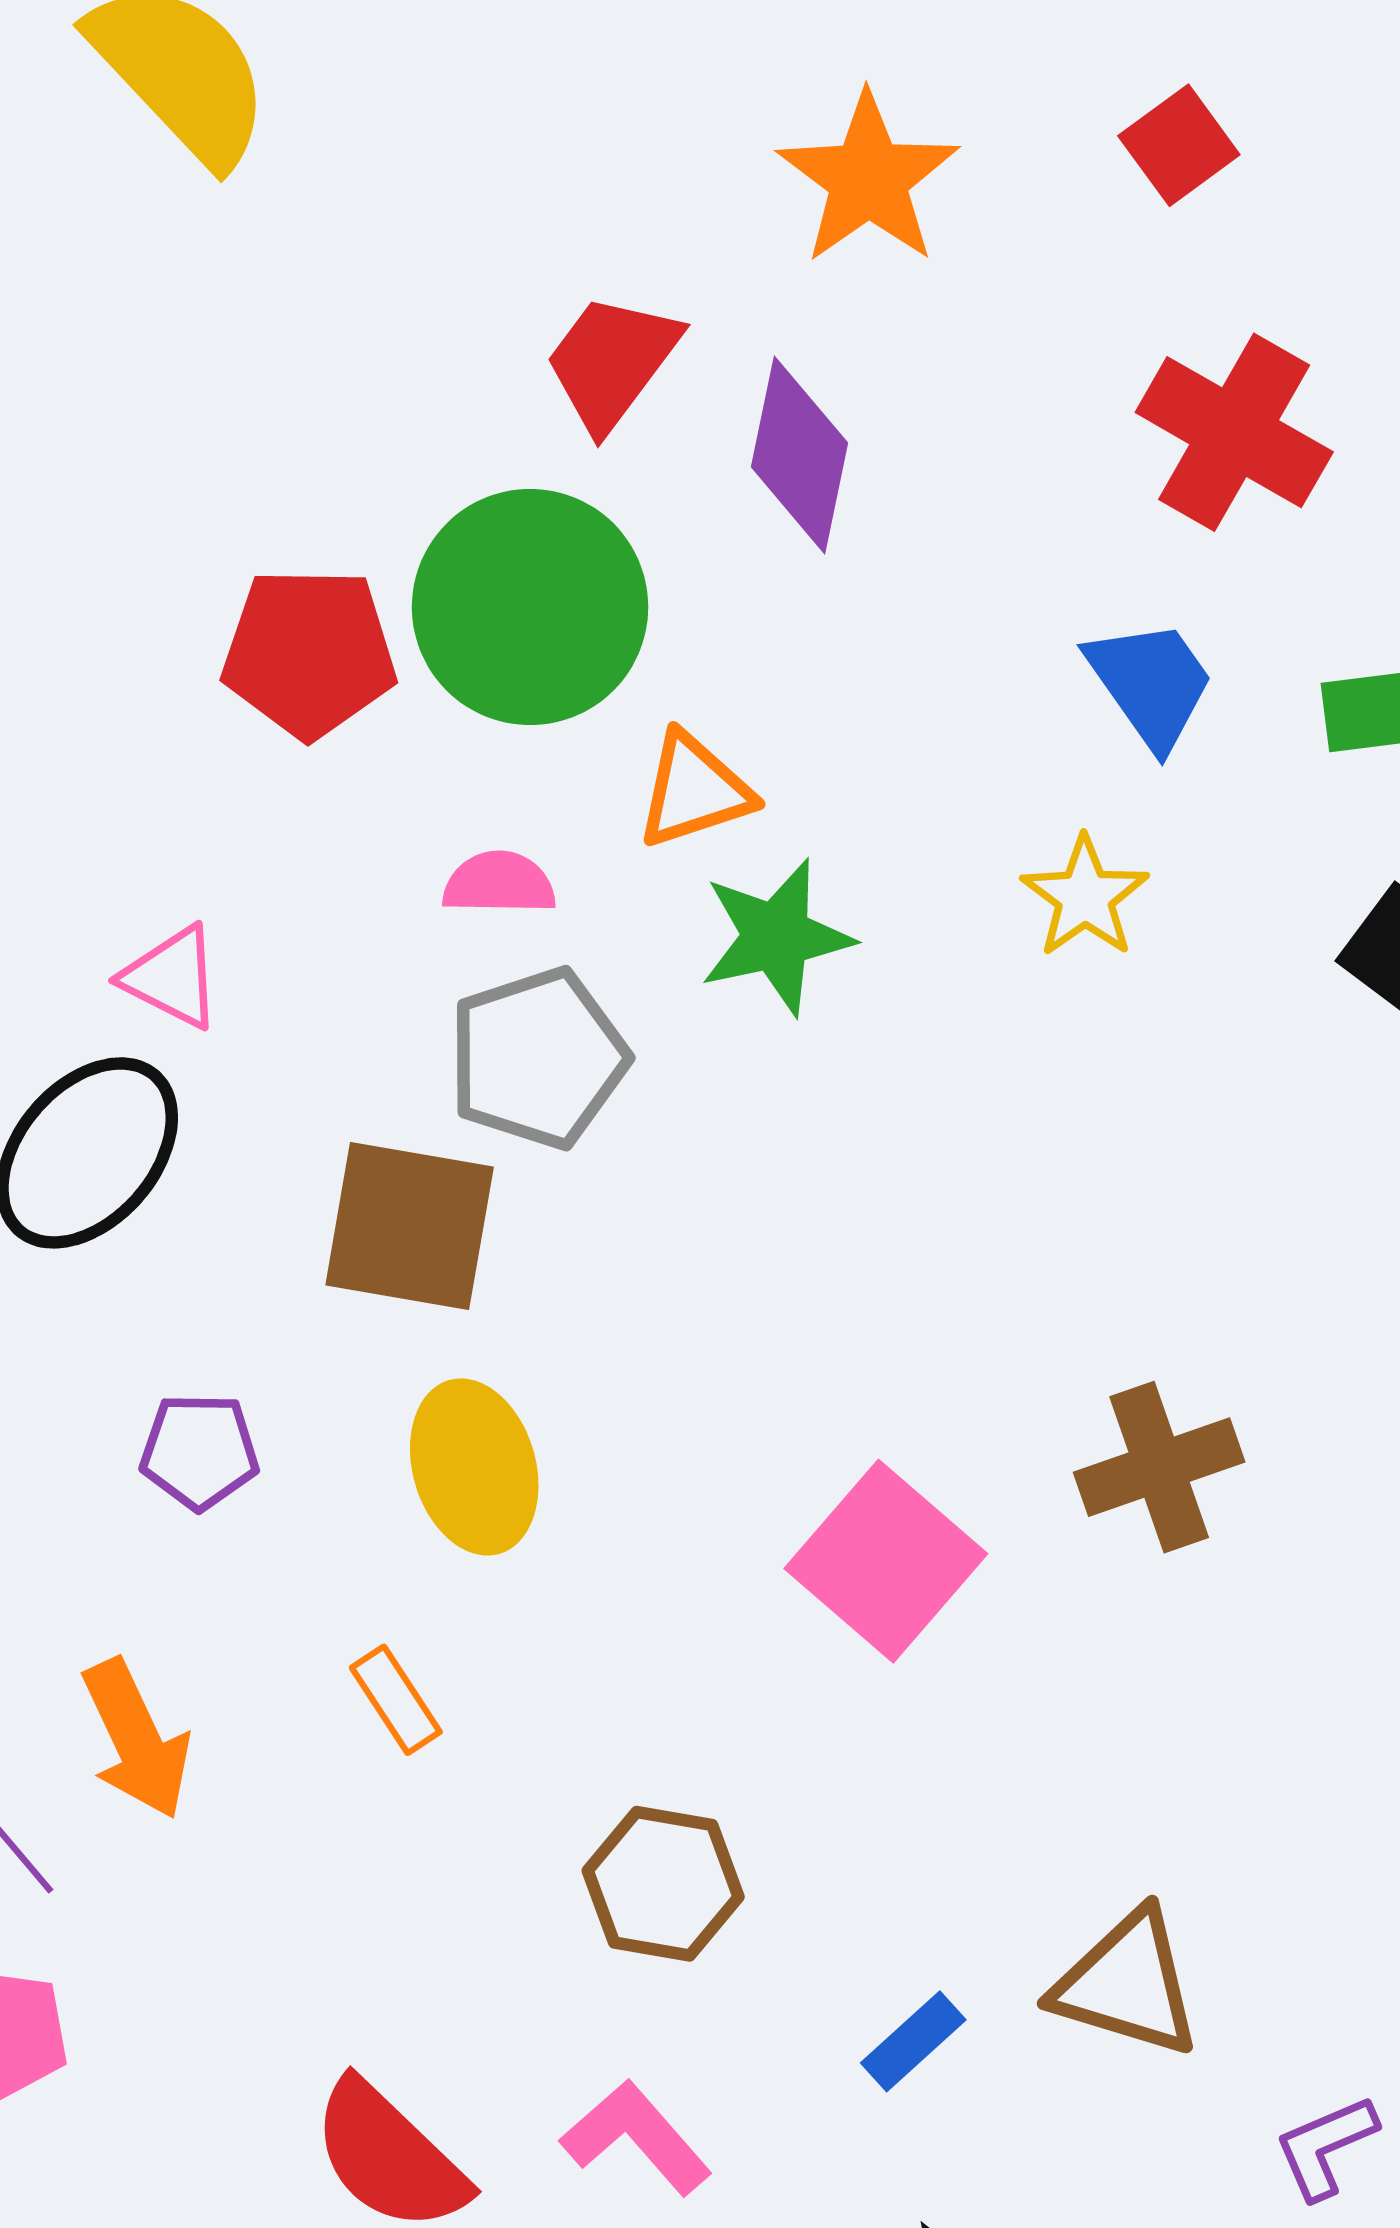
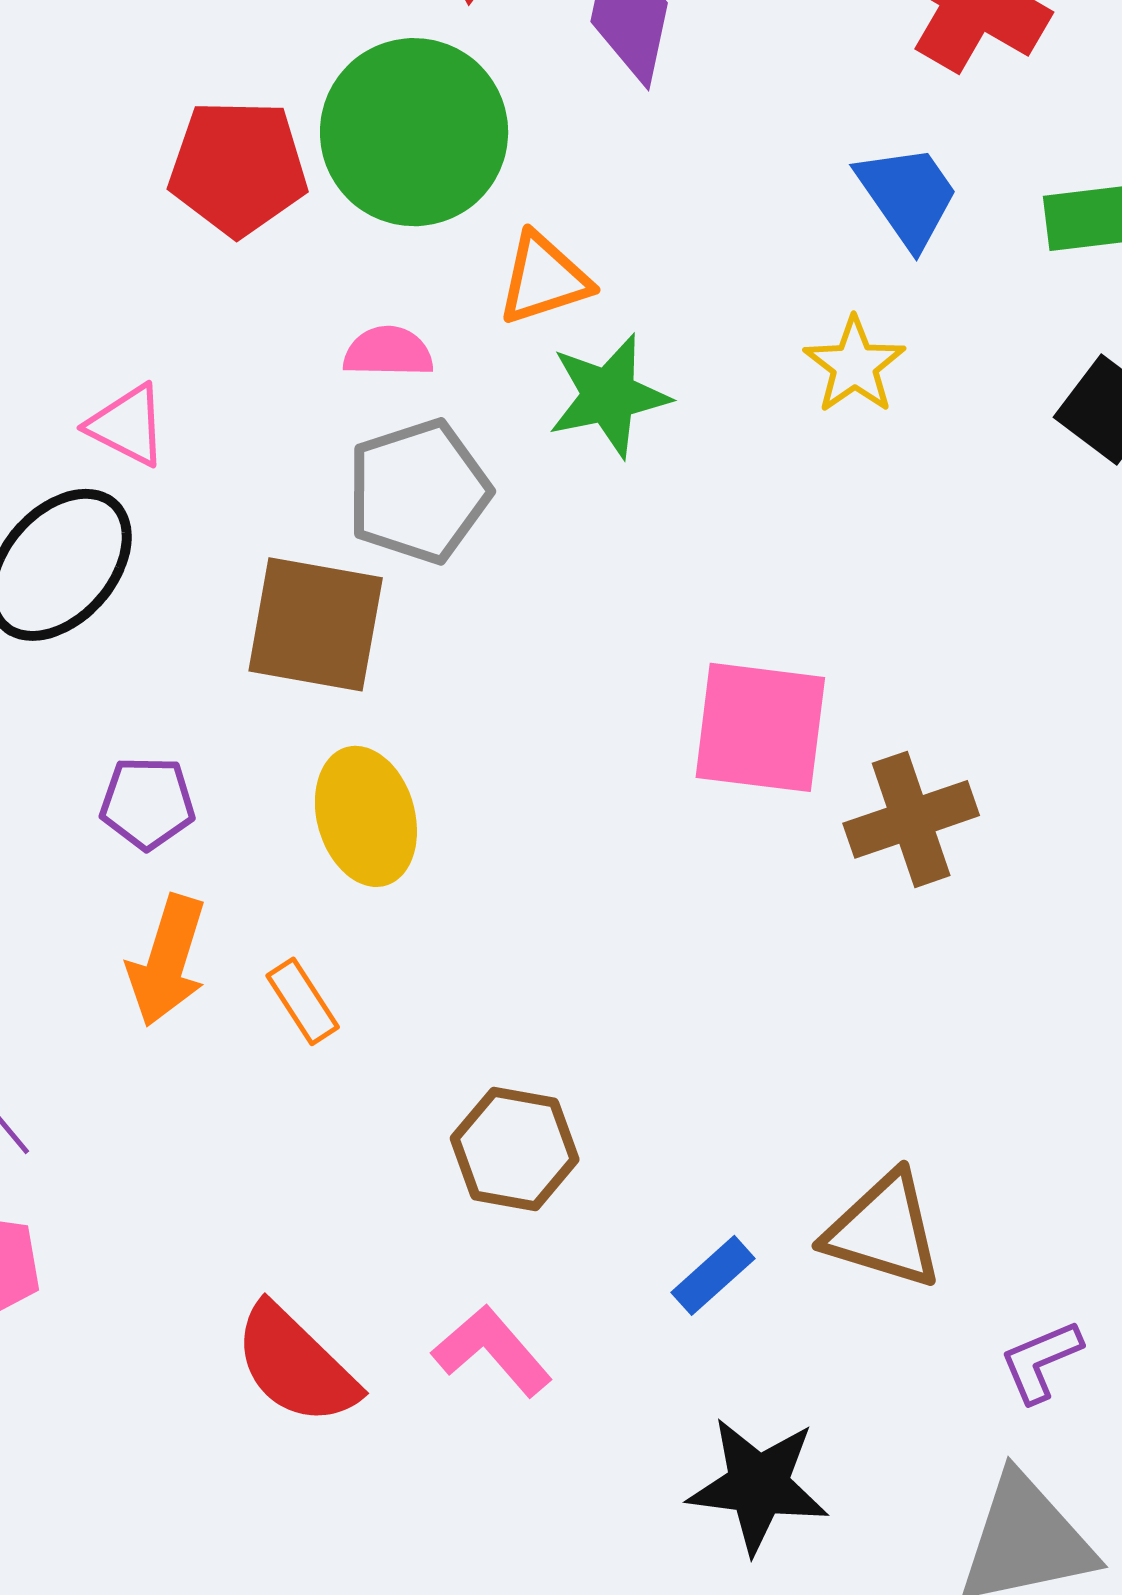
pink square: (886, 1561) -> (760, 727), moved, turned -34
orange arrow: (136, 1739) -> (167, 961), moved, turned 42

